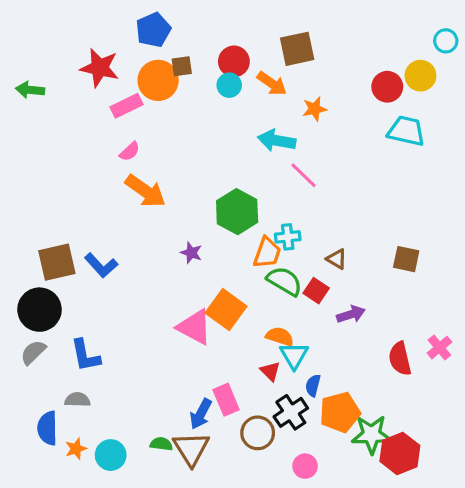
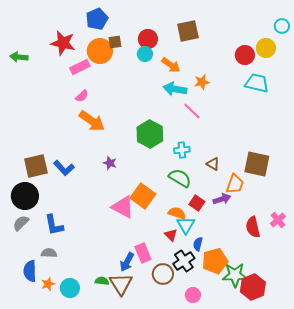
orange arrow: (272, 84) -> (171, 65), moved
orange star: (315, 109) -> (202, 82), moved
purple star: (191, 253) -> (110, 163), moved
orange trapezoid: (267, 253) -> (235, 184), moved
brown square: (406, 259) -> (257, 164), size x1.5
red square: (316, 291) -> (197, 203), moved

